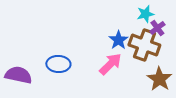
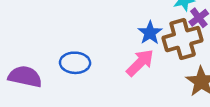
brown cross: (144, 45) -> (183, 39), turned -36

